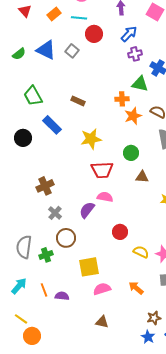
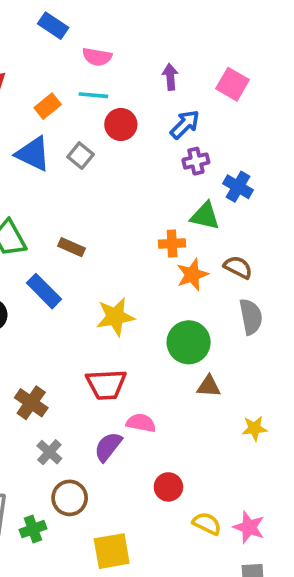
orange rectangle: (54, 14) -> (48, 106), moved
brown rectangle: (78, 101) -> (71, 247), moved
green circle: (131, 153) -> (189, 342), size x1.5
red trapezoid: (102, 170) -> (106, 384), moved
brown cross: (45, 186) -> (31, 403), turned -30

